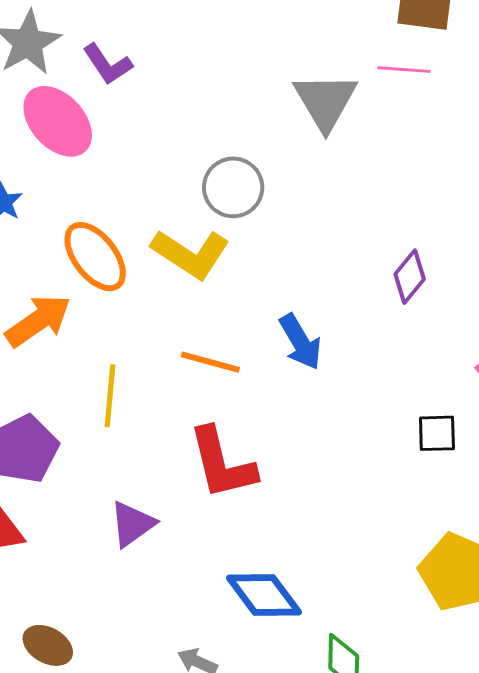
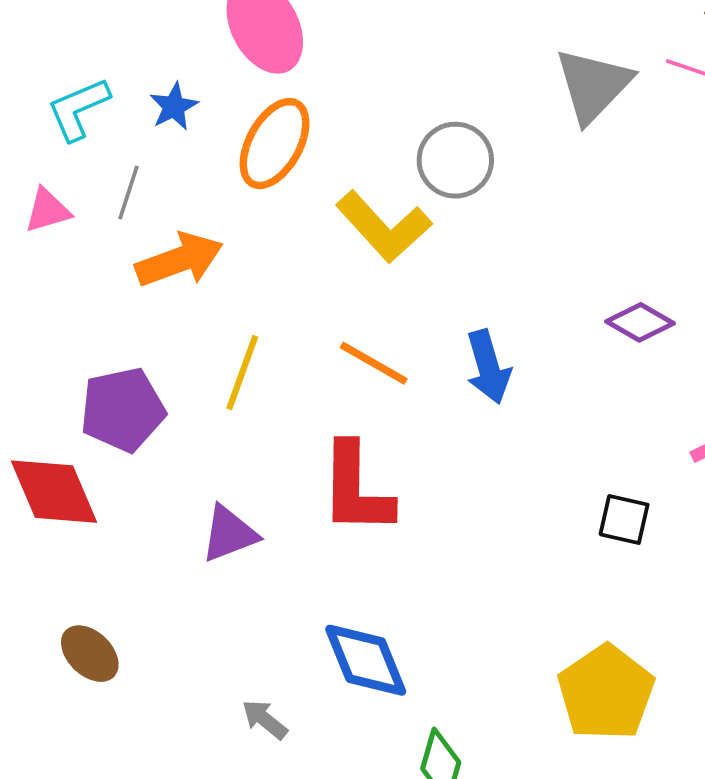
orange ellipse: (95, 257) -> (275, 144), moved, turned 52
purple diamond: (410, 277) -> (640, 322), turned 66

